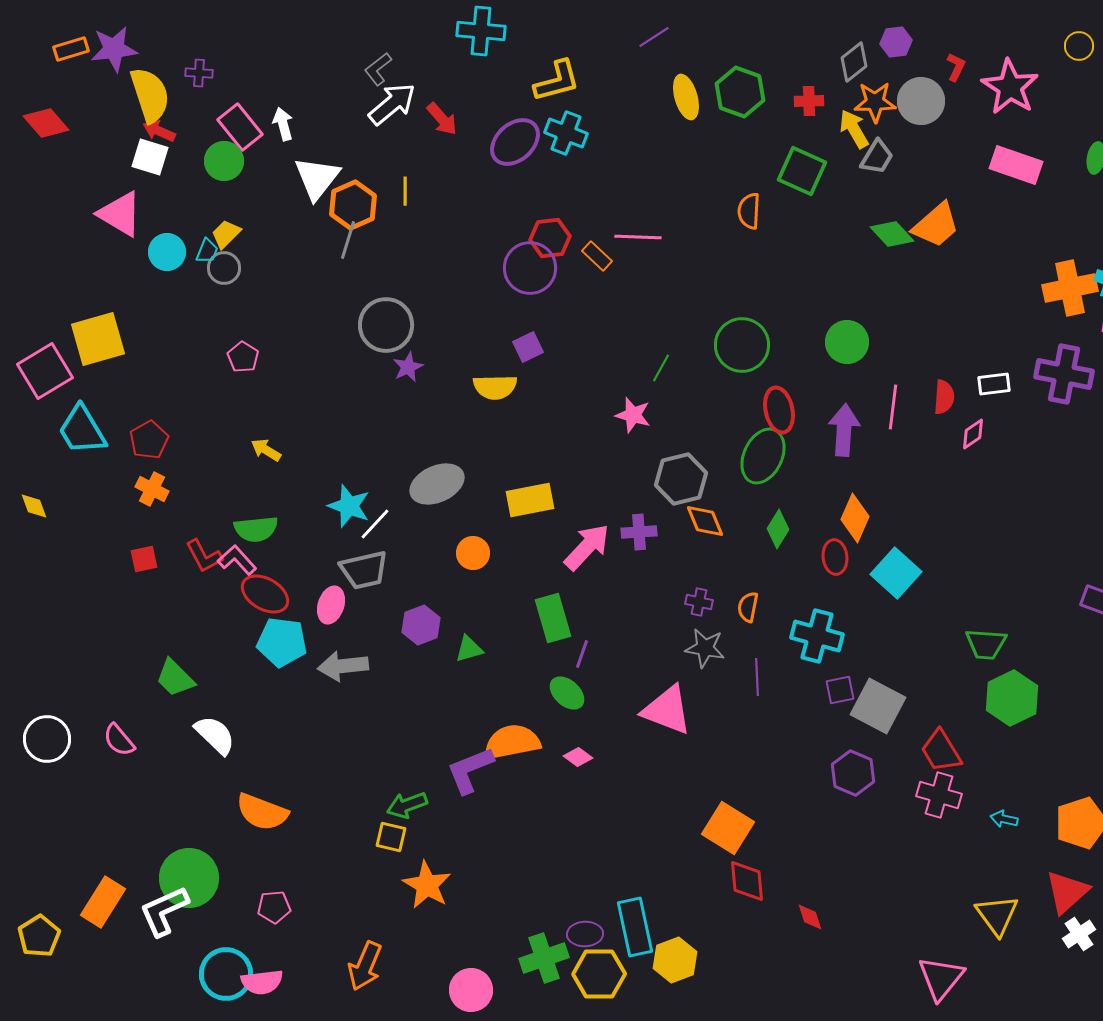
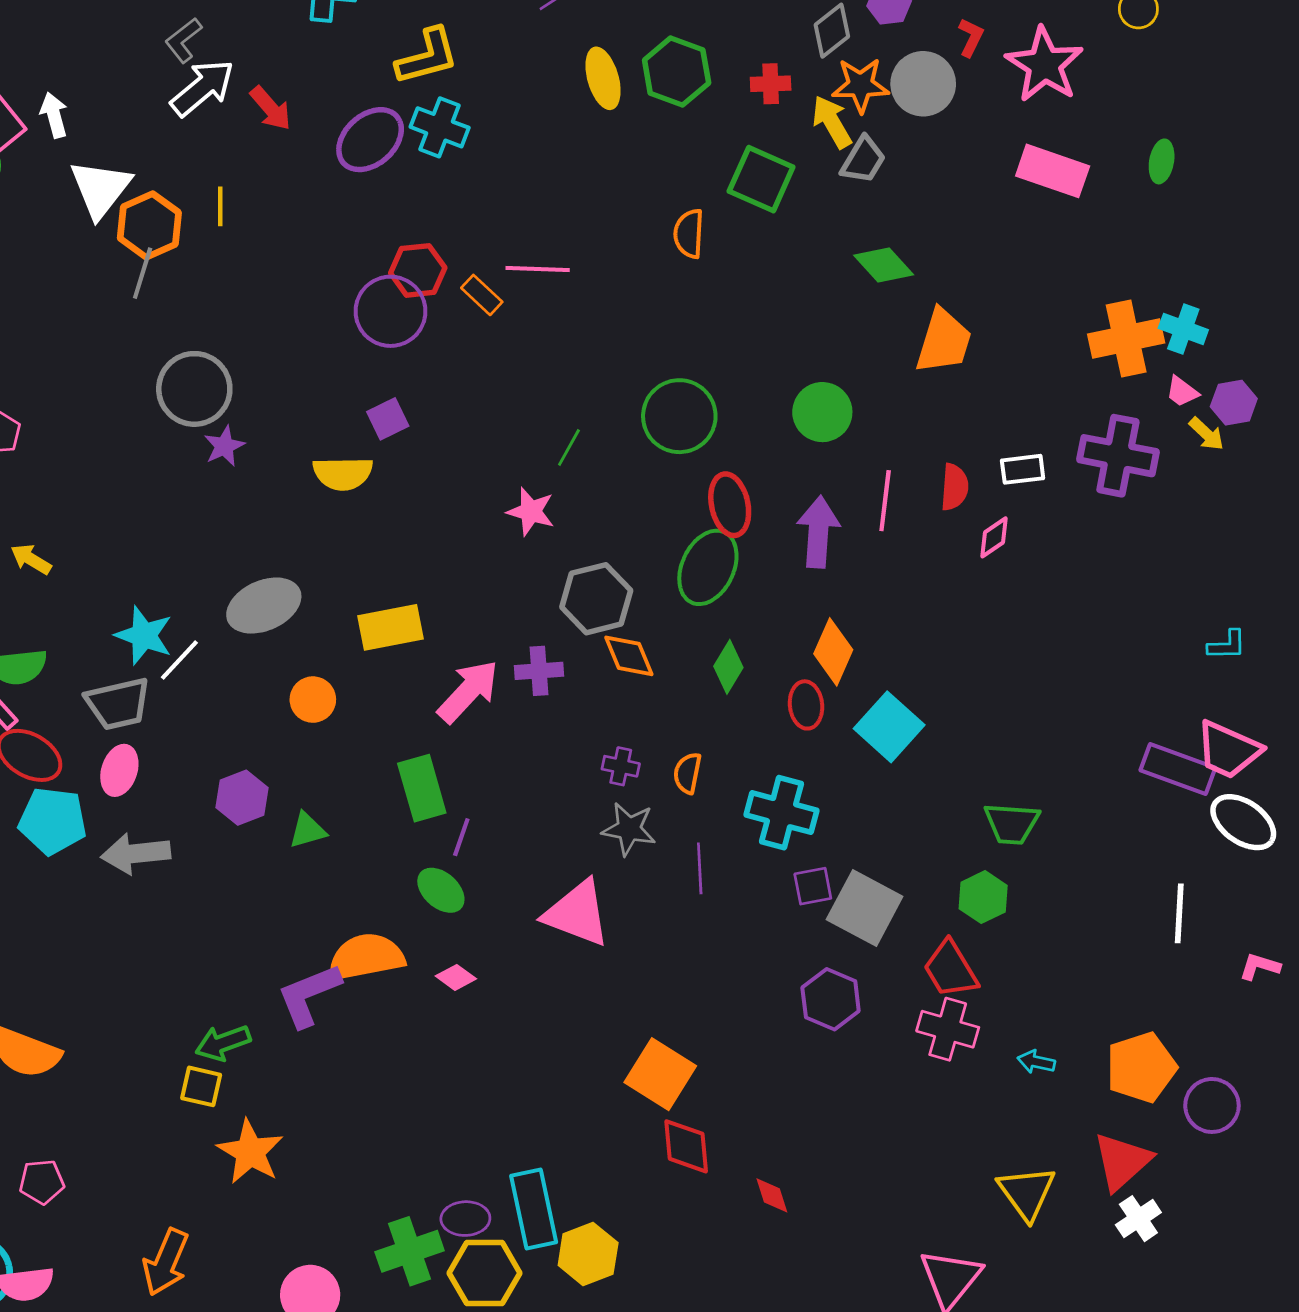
orange trapezoid: (936, 225) -> (944, 341), moved, turned -32
gray trapezoid: (364, 570) -> (118, 704), moved
green hexagon: (1012, 698) -> (983, 897), moved, size x0.7

